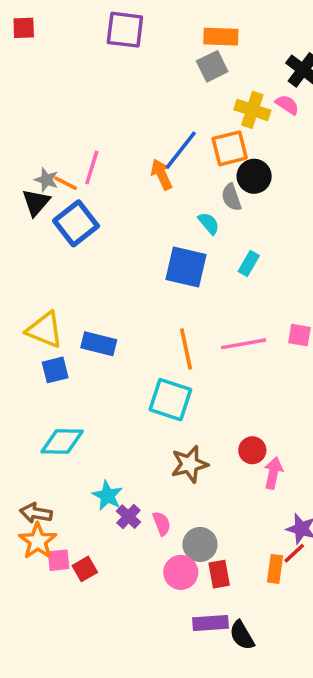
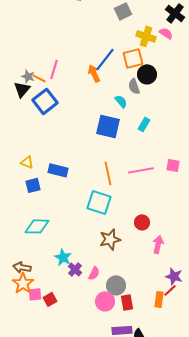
yellow triangle: (45, 330) -> (27, 162), size x0.6
red circle: (252, 450) -> (142, 222), moved
pink semicircle: (162, 524) -> (94, 273), turned 48

